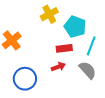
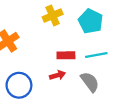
cyan pentagon: (75, 27) -> (91, 21), moved
cyan line: (91, 46) -> (96, 55), turned 54

